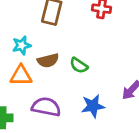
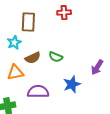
cyan star: (22, 45) -> (14, 42), moved

